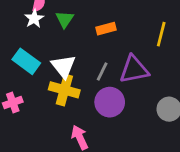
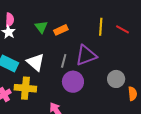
green triangle: (65, 19) -> (41, 27), moved
yellow cross: (64, 90) -> (25, 88), moved

